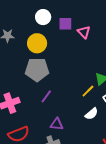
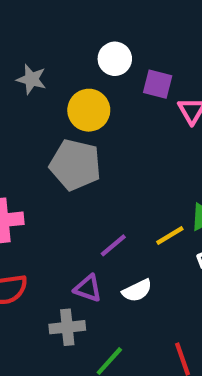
purple line: (46, 96) -> (113, 245), moved
white semicircle: (91, 114) -> (137, 291), moved

